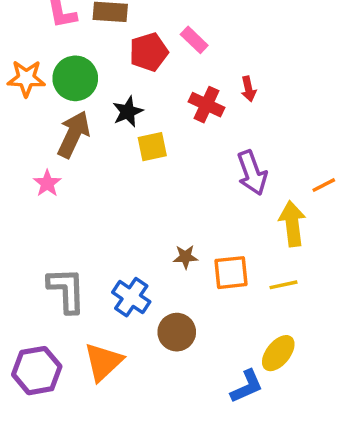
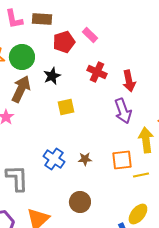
red arrow: (248, 89) -> (129, 81), moved, size x1.5
yellow square: (152, 147) -> (66, 107), moved
orange square: (231, 273) -> (122, 160), moved
blue cross: (131, 297) -> (54, 159), moved

